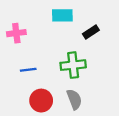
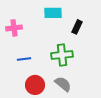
black rectangle: (91, 32) -> (77, 27), turned -32
gray semicircle: (74, 99) -> (63, 84), turned -30

